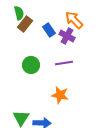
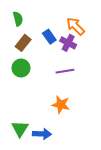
brown rectangle: (25, 24) -> (23, 43), moved
green circle: (31, 65) -> (21, 68), moved

